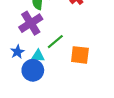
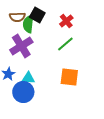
green line: (55, 42) -> (65, 44), moved

